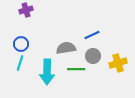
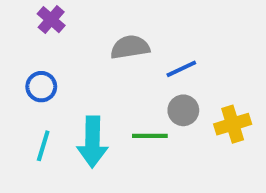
purple cross: (26, 10) -> (51, 20), turned -32
gray semicircle: (66, 48) -> (130, 47), moved
cyan line: (20, 63) -> (43, 146), moved

